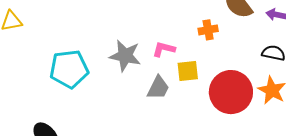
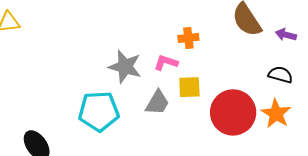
orange cross: (208, 30) -> (188, 38), moved
cyan pentagon: (69, 69) -> (99, 111), moved

